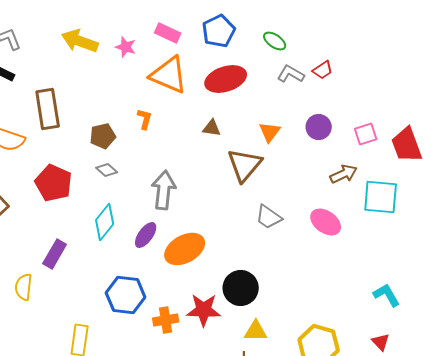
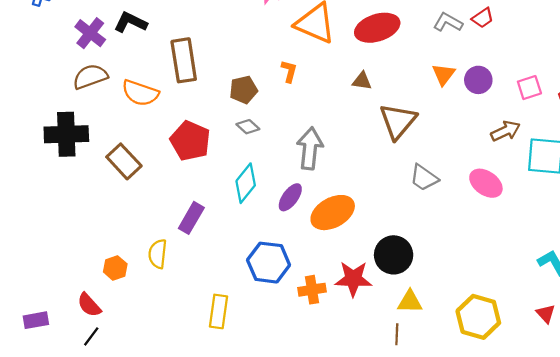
orange triangle: (270, 132) -> (444, 74), moved

